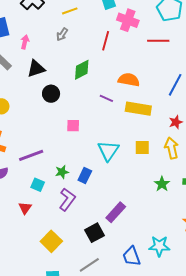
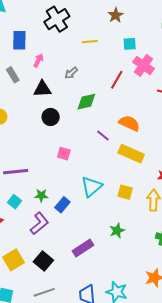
gray arrow: (62, 34) -> (71, 73), moved
green star: (162, 184) -> (117, 231), moved
black square: (95, 233) -> (43, 261), moved, turned -36

